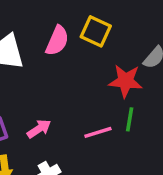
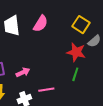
yellow square: (96, 31) -> (81, 25), moved
pink line: (98, 132) -> (46, 90), moved

